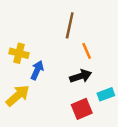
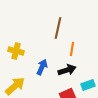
orange line: (87, 51) -> (72, 49), turned 32
blue arrow: (37, 70) -> (42, 67), moved

